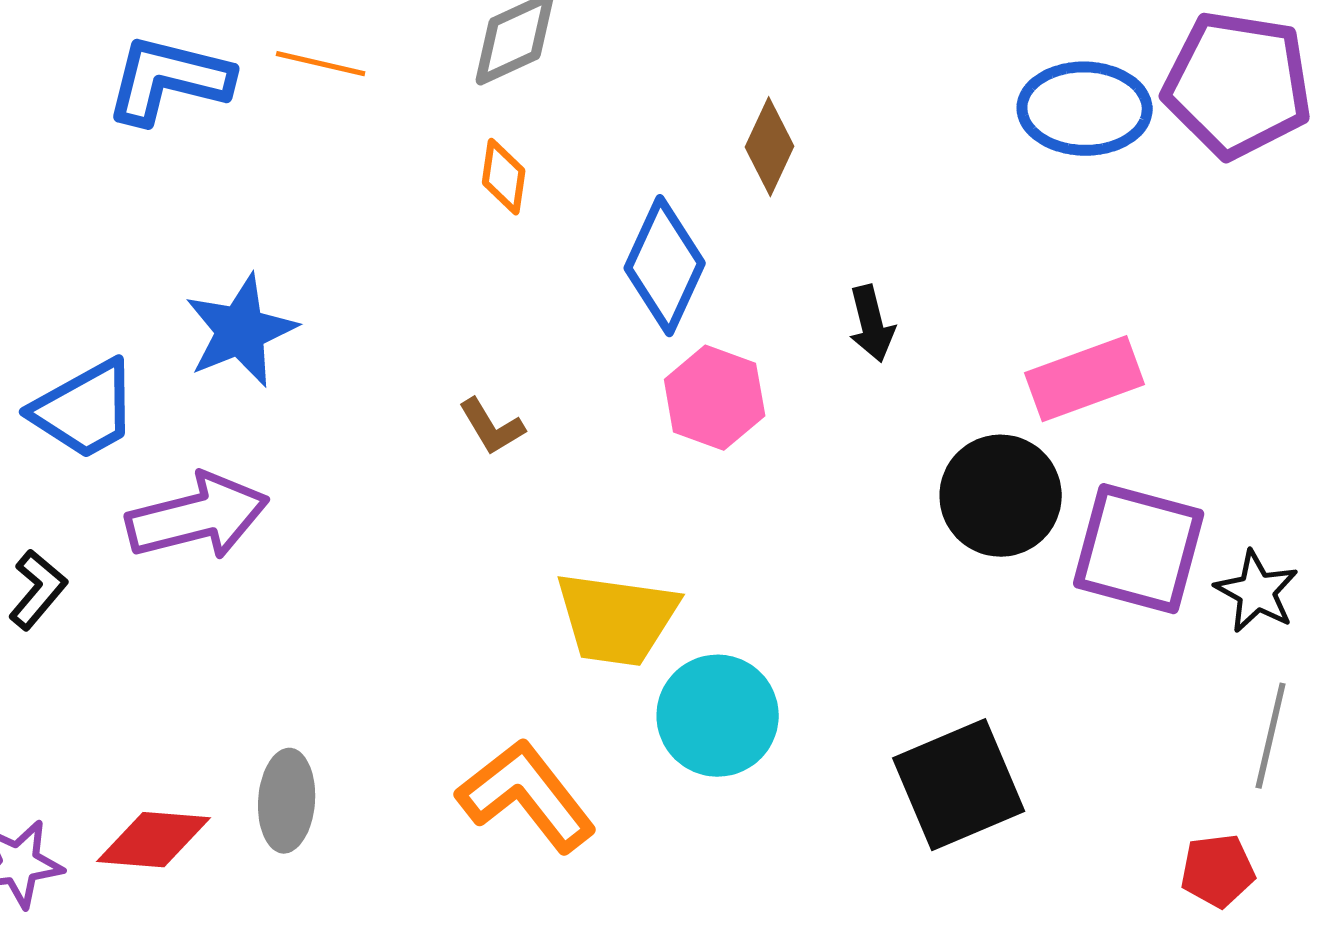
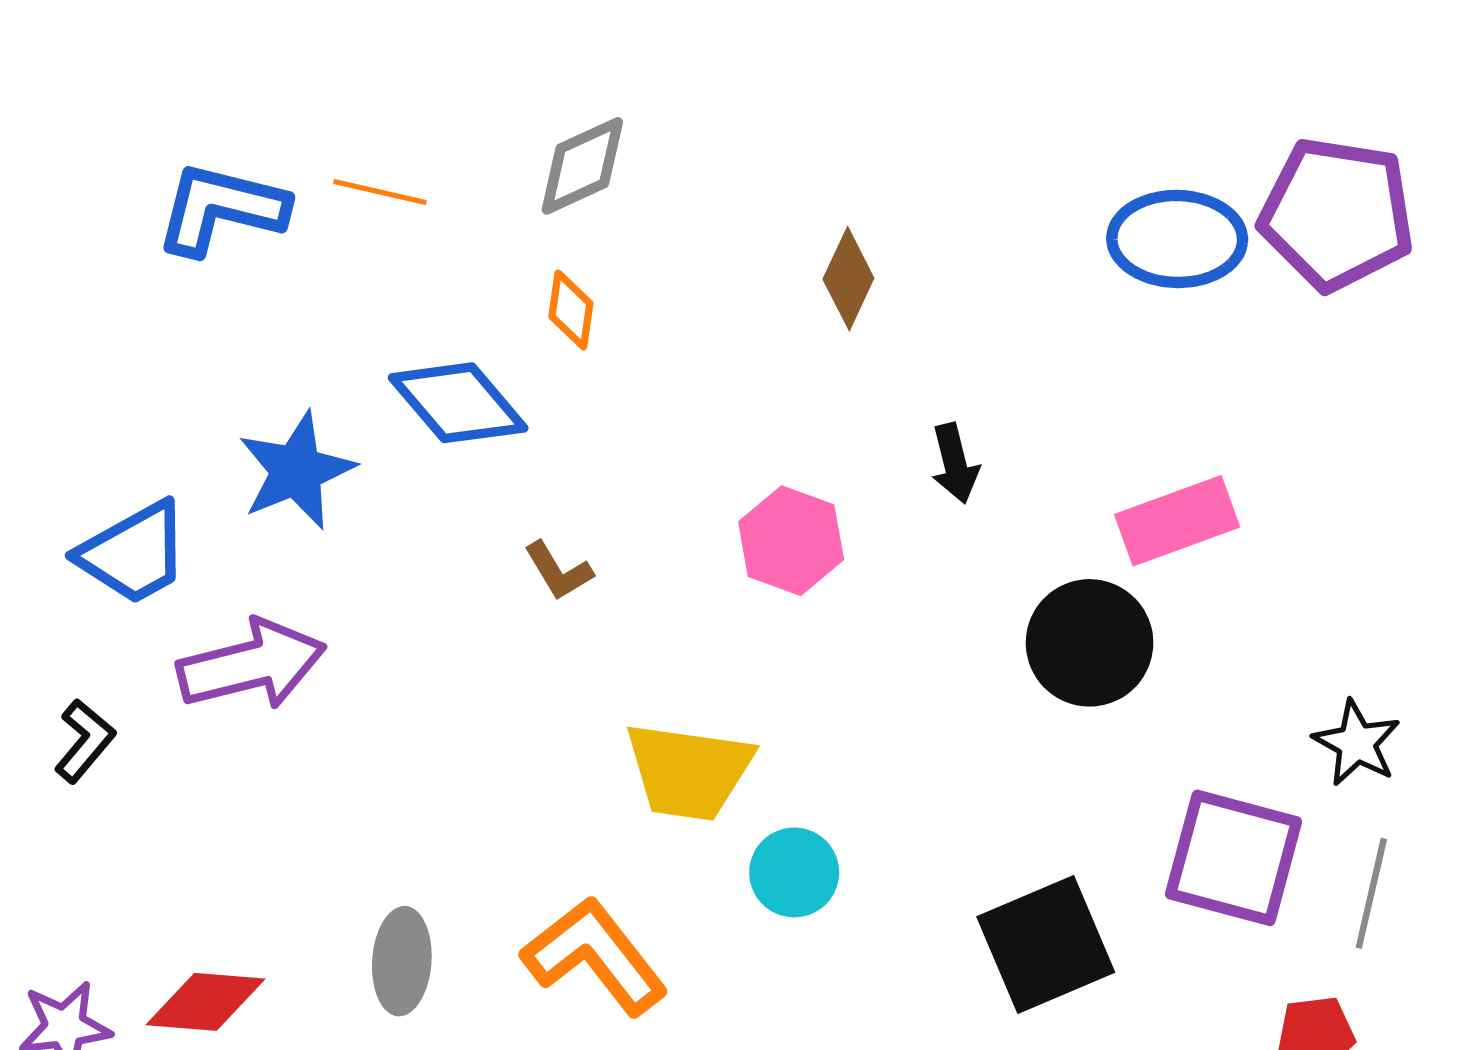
blue diamond: (665, 266) -> (458, 403), moved, turned -65
purple square: (1139, 549) -> (1234, 858), moved
cyan circle: (718, 716) -> (794, 872), size x0.7
gray ellipse: (287, 801) -> (402, 961), moved

